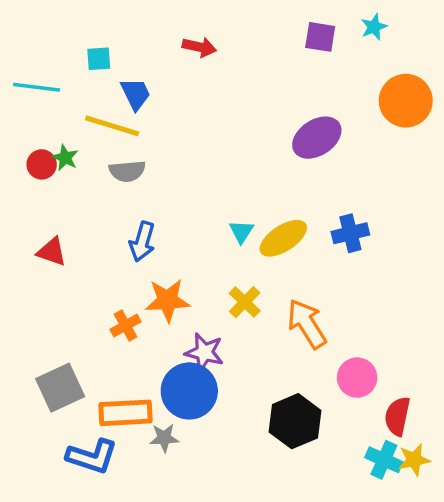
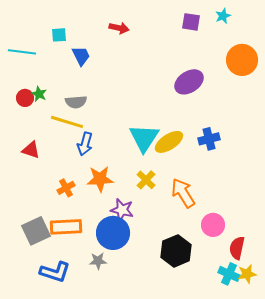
yellow line: (112, 126) -> (67, 122), moved
cyan triangle: (241, 232) -> (144, 138), size x2.0
orange cross: (126, 326) -> (66, 188), moved
orange rectangle: (126, 413) -> (66, 227), moved

